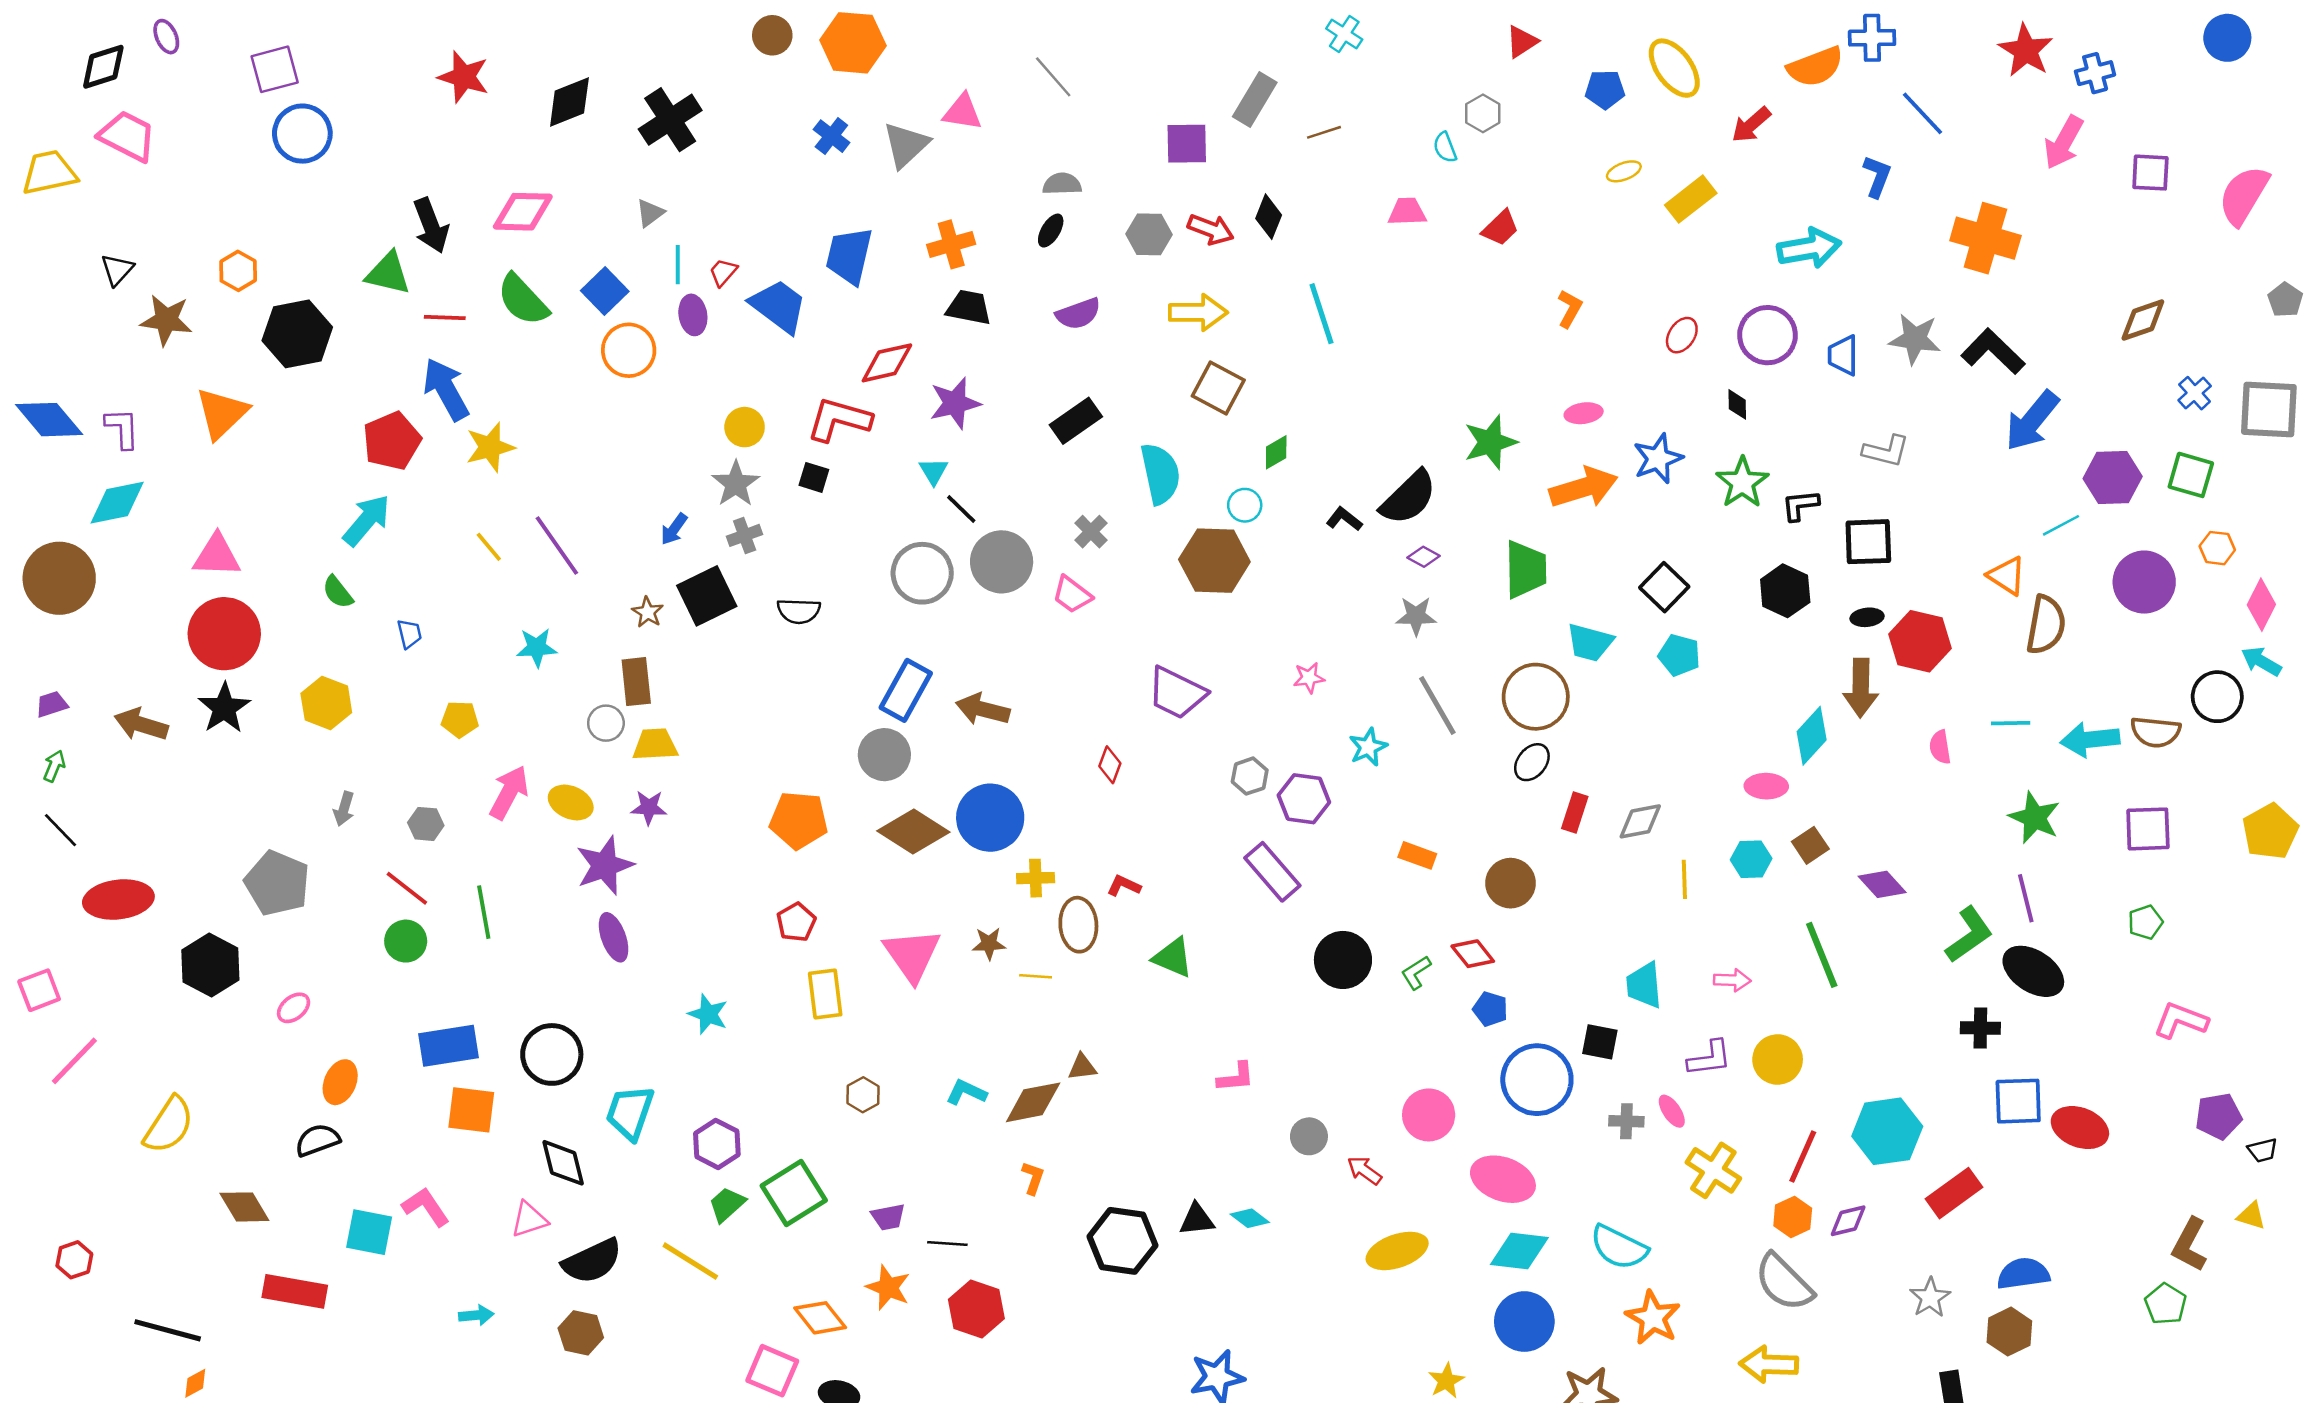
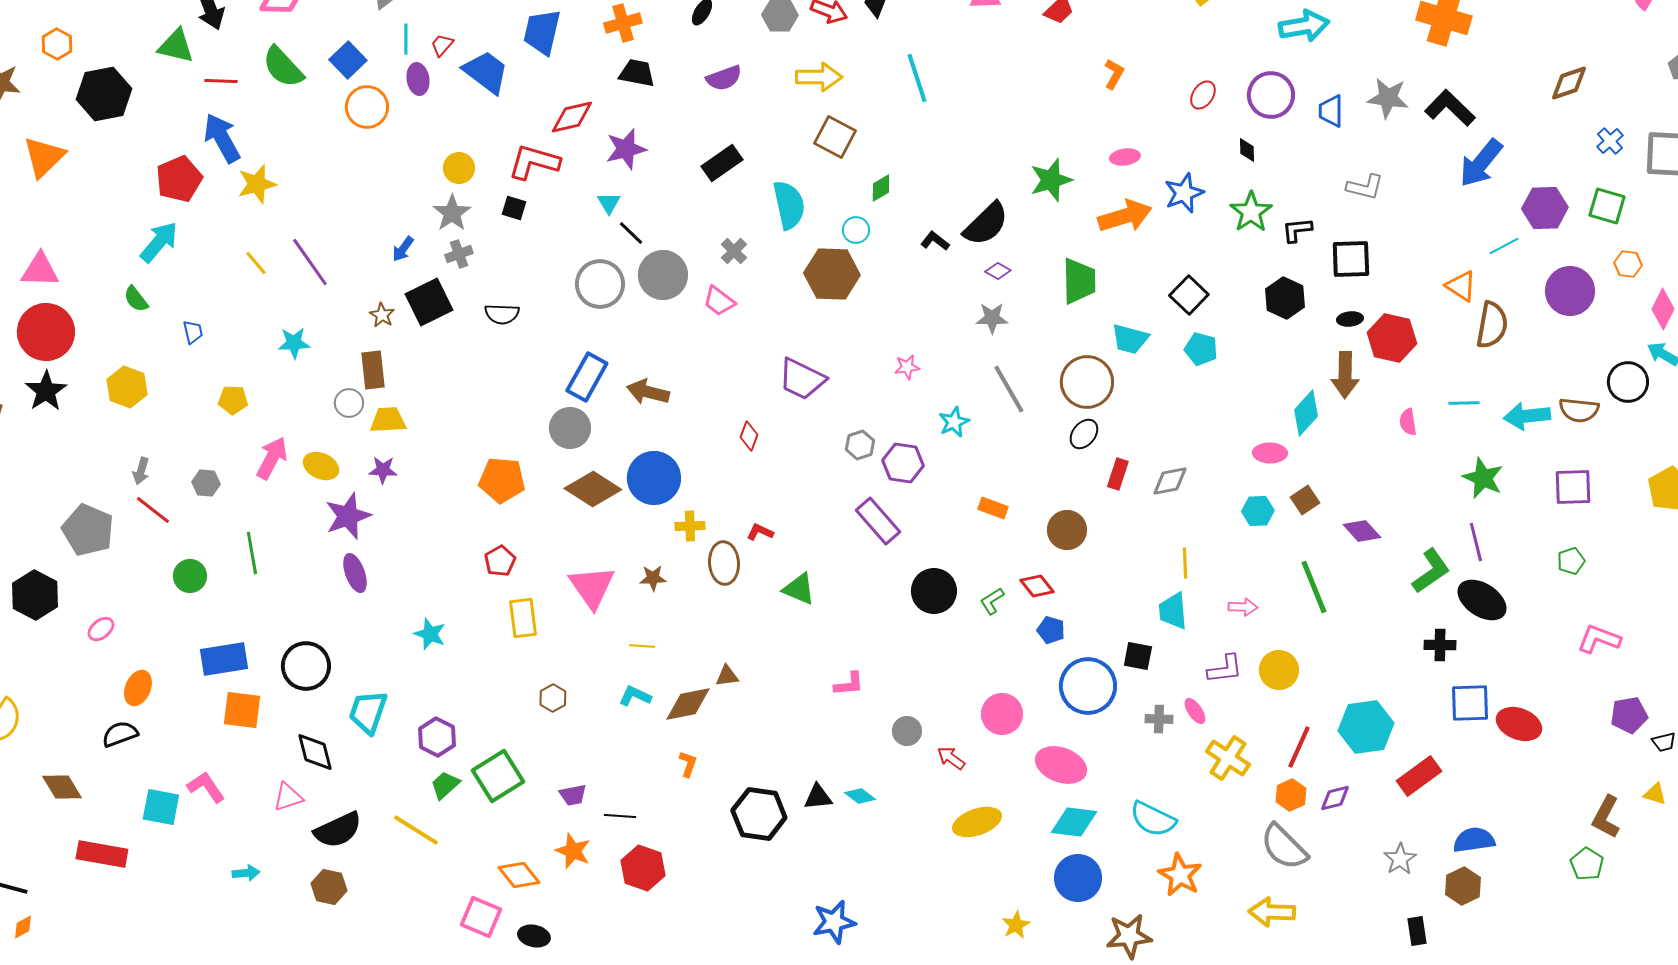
yellow line: (1684, 879) -> (1185, 563), moved
red line: (407, 888) -> (153, 510), moved
yellow line: (1036, 976) -> (642, 646), moved

